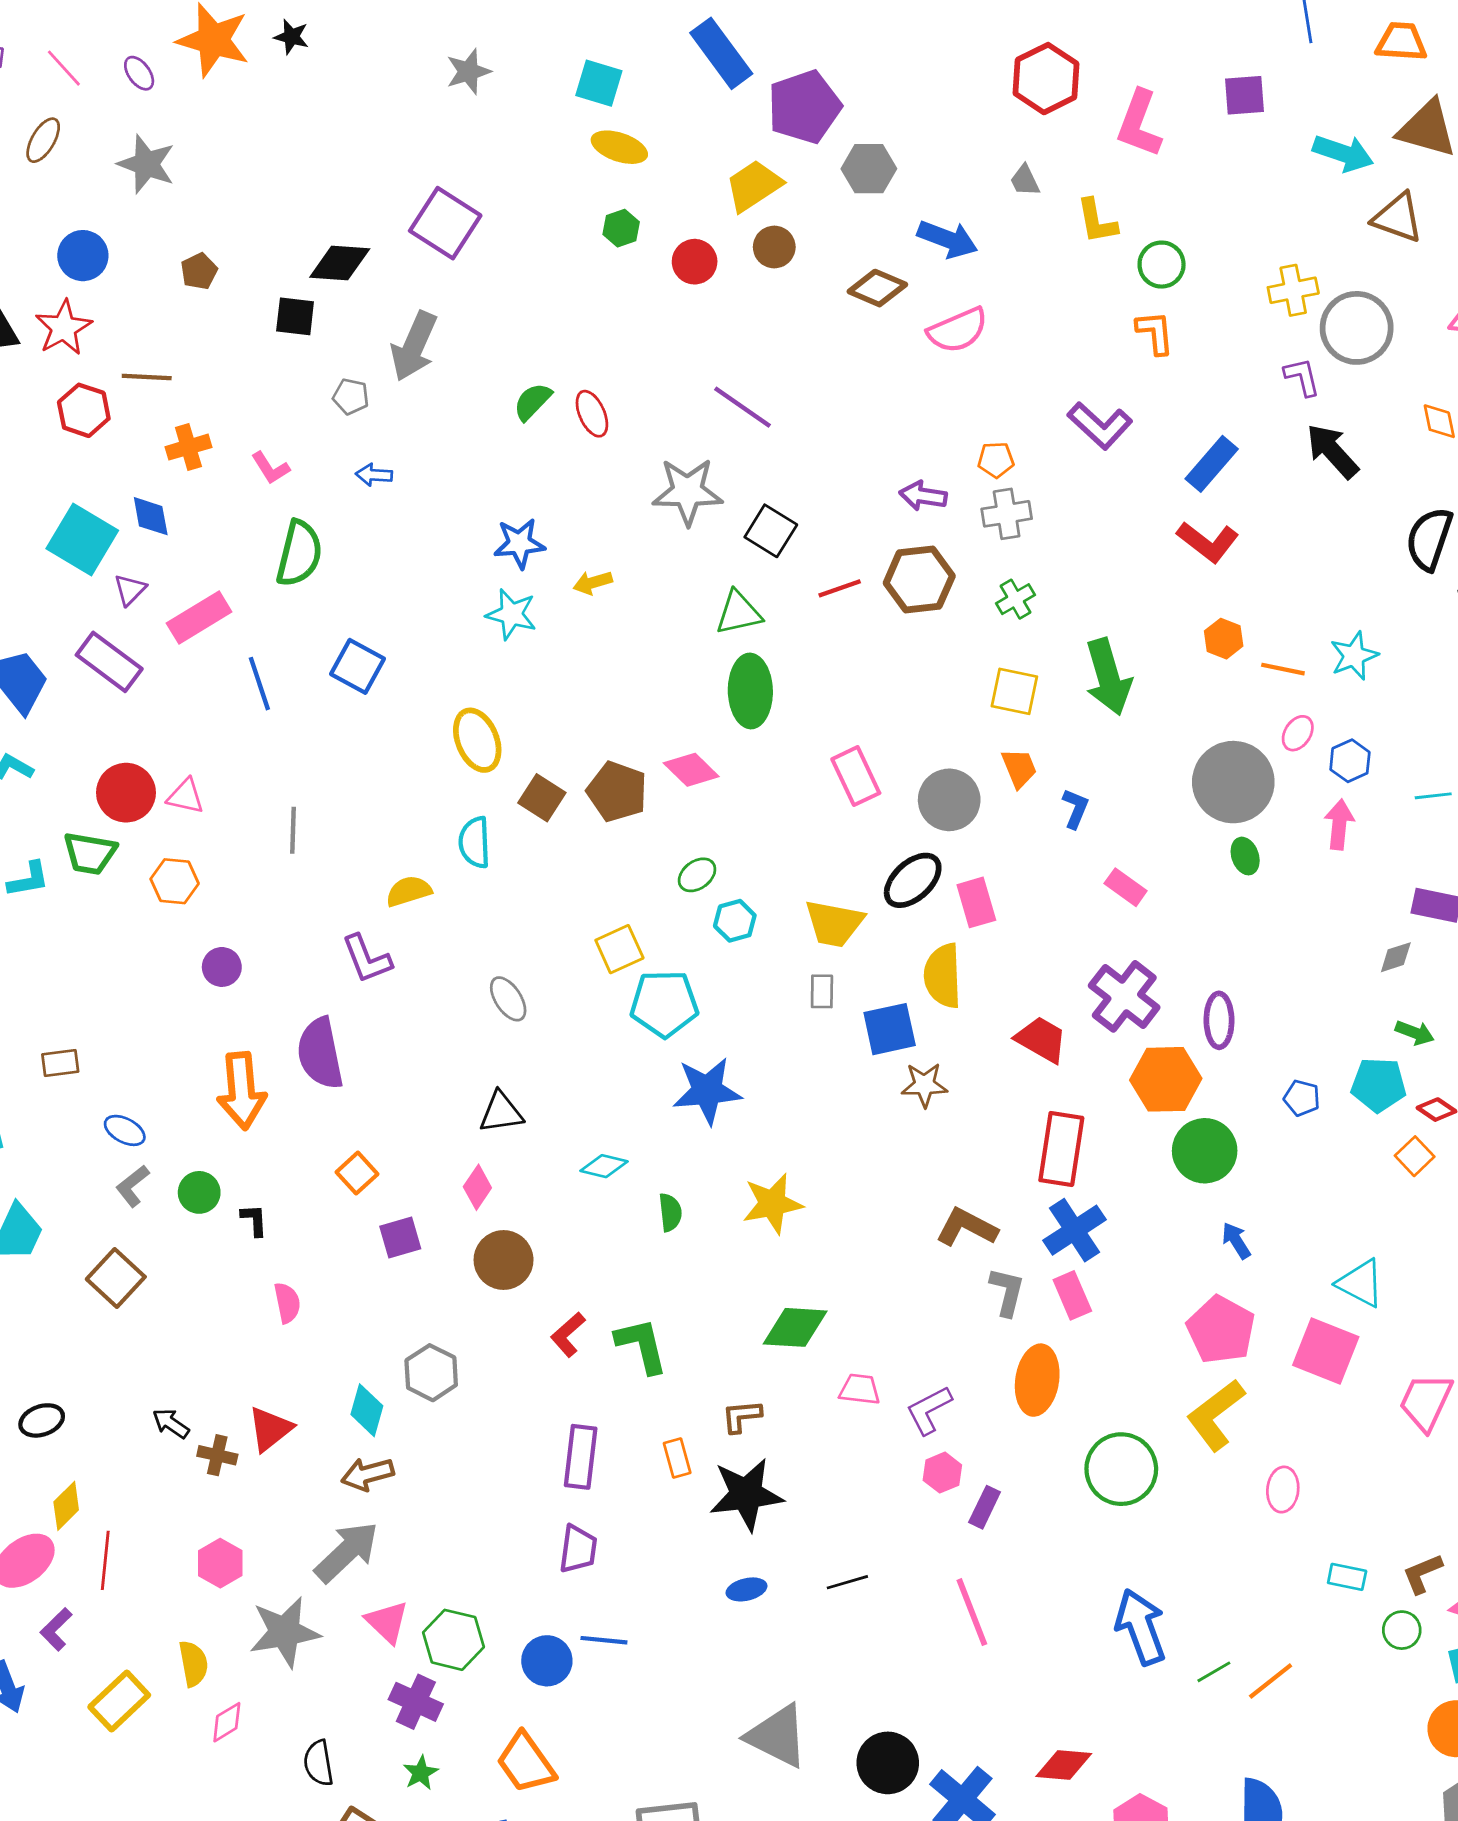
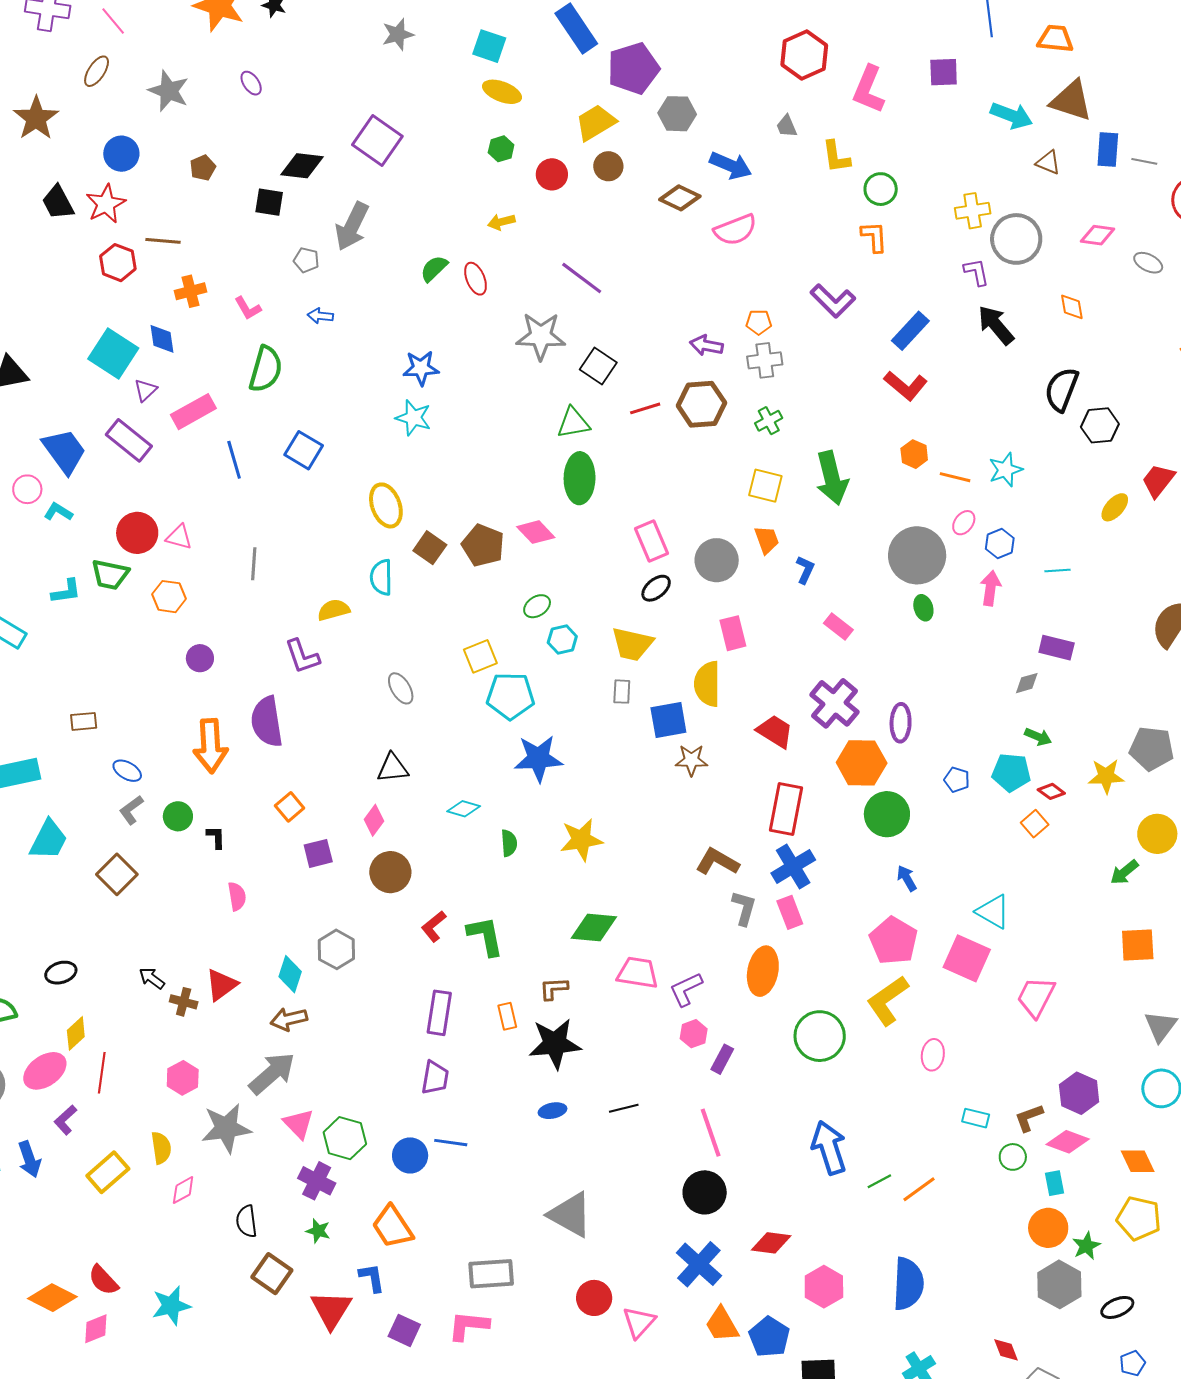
purple ellipse: (139, 73) -> (251, 83), moved
brown triangle: (1398, 218) -> (1048, 162), size x0.7
yellow arrow: (593, 583) -> (501, 222), moved
black ellipse: (913, 880) -> (656, 588), moved, size x0.7
pink trapezoid: (860, 1389) -> (638, 973), size x1.4
black circle: (888, 1763) -> (705, 1192), moved
green star: (421, 1773) -> (318, 1231), turned -30

